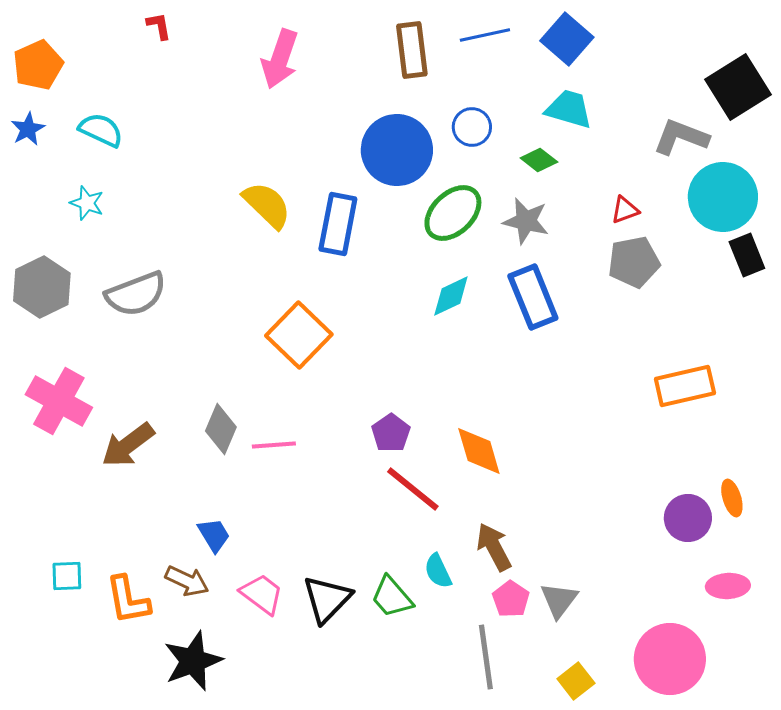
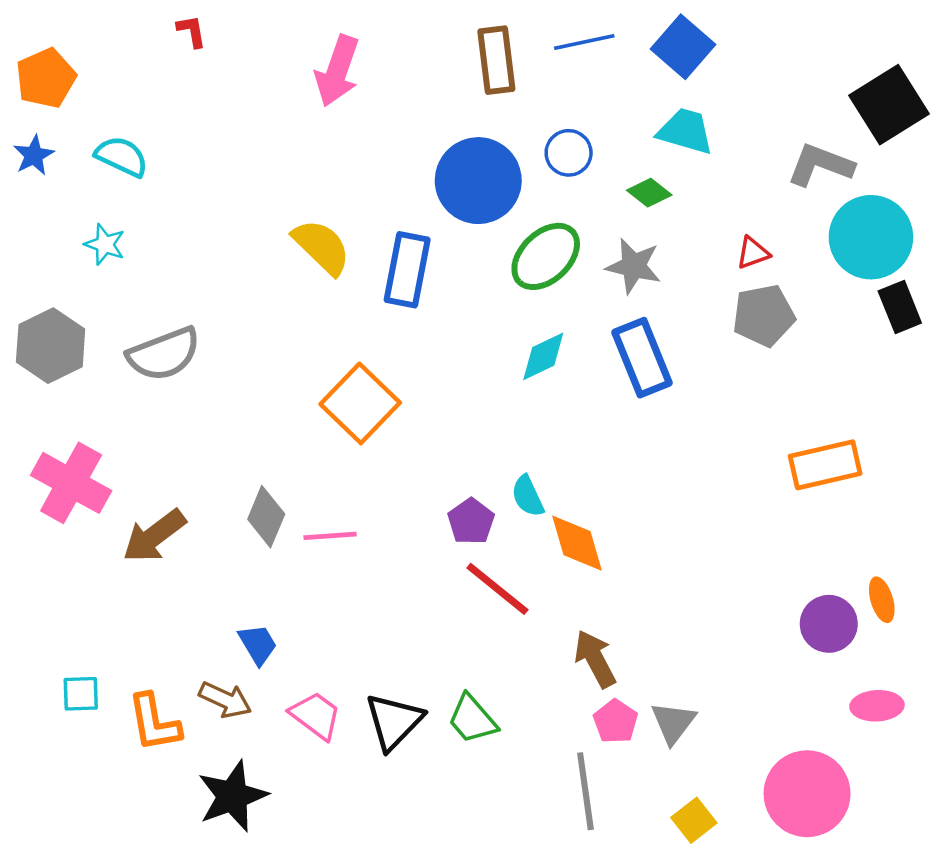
cyan semicircle: (438, 571) -> (528, 496), moved

